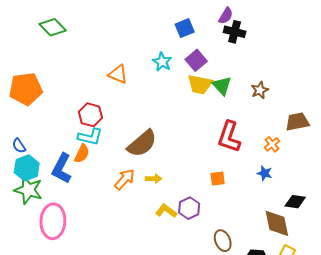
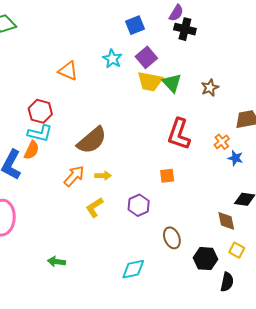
blue star: (265, 173) -> (235, 158), moved
yellow L-shape: (166, 211) -> (94, 207), moved, turned -70
brown diamond: (277, 223) -> (226, 221), size x0.7

